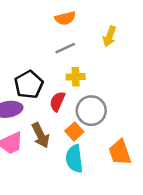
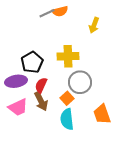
gray line: (65, 48) -> (47, 13), moved
yellow cross: (76, 77) -> (68, 56), size x1.5
red semicircle: (57, 101) -> (41, 85), moved

